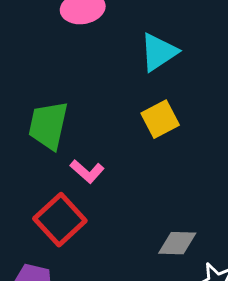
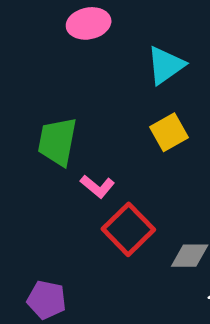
red square: (60, 220) -> (128, 229), moved

